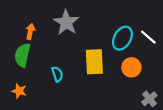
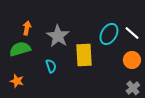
gray star: (66, 22) -> (58, 36), moved
green semicircle: (22, 55) -> (20, 49), turned 60
orange circle: (131, 67) -> (132, 60), moved

